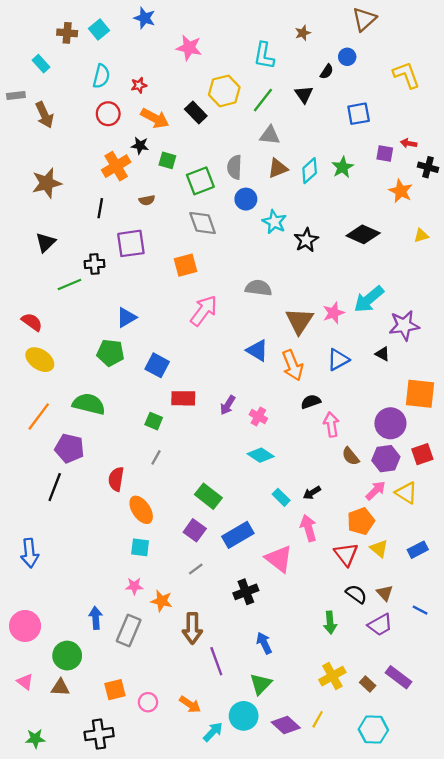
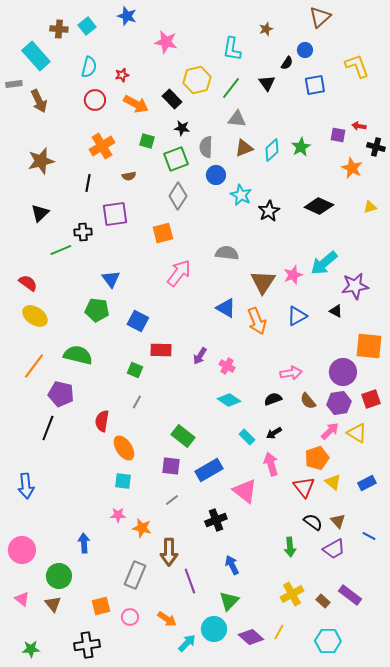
cyan rectangle: (41, 64) -> (36, 56), size x1.8
blue square: (359, 114) -> (315, 85), moved
black star: (140, 146) -> (182, 128), moved
gray diamond: (203, 223) -> (178, 196), turned 52
blue triangle: (126, 317) -> (111, 279), turned -36
black semicircle: (311, 402) -> (273, 399), moved
pink arrow: (331, 424) -> (291, 373), turned 90
purple square: (195, 530) -> (171, 466), turned -30
gray rectangle: (129, 630) -> (135, 575), moved
brown triangle: (60, 687) -> (53, 604), turned 48

